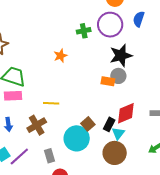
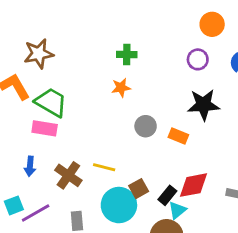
purple circle: (110, 25) -> (198, 59), size x0.6
green cross: (84, 31) -> (127, 54), moved
gray circle: (118, 76) -> (146, 126), moved
yellow line: (51, 103) -> (104, 167), moved
brown cross: (37, 125) -> (68, 175), turned -36

